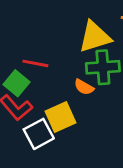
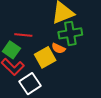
yellow square: (61, 117) -> (45, 57), moved

